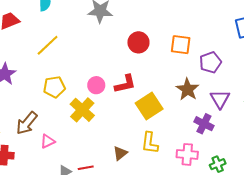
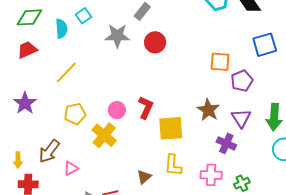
red circle: (138, 42) -> (155, 42), moved
orange square: (181, 45) -> (220, 62), moved
purple pentagon: (210, 62) -> (242, 81), moved
red L-shape: (125, 84) -> (146, 107), turned -50
yellow square: (149, 106) -> (171, 128), turned 32

